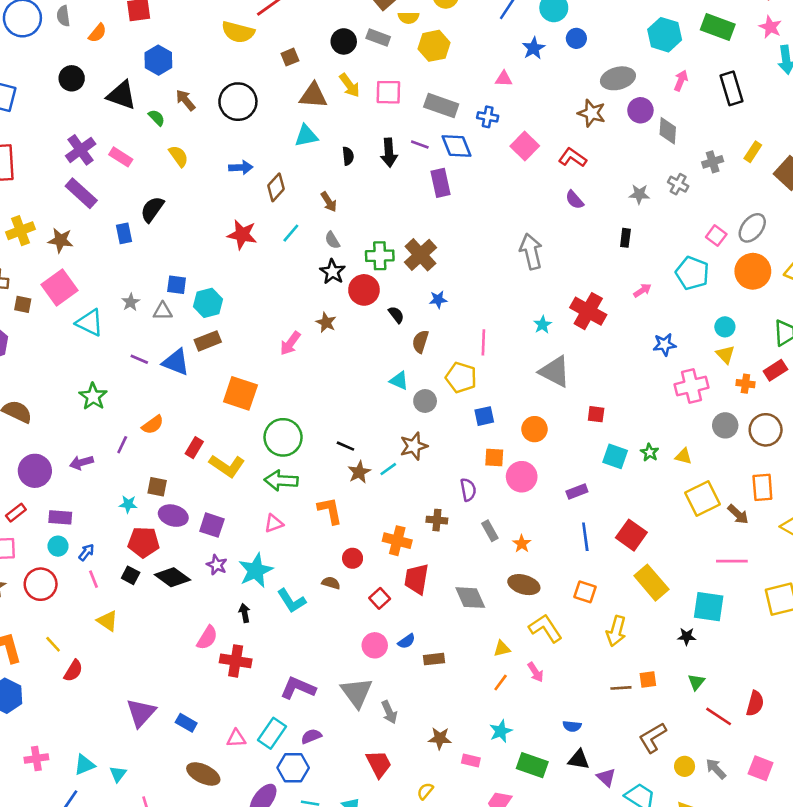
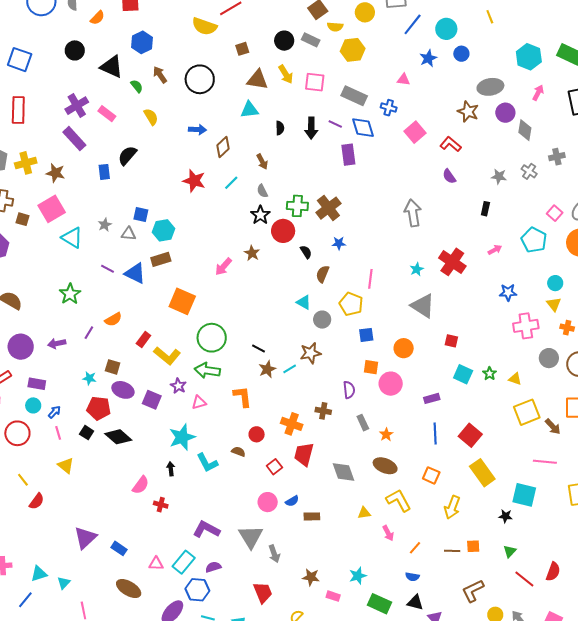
purple star: (217, 565) -> (178, 386), moved
red cross: (236, 661) -> (161, 505), size x0.6
orange line: (501, 683) -> (415, 548), moved

